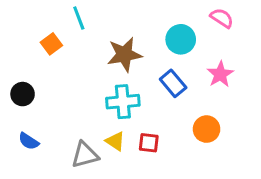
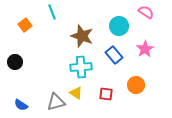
orange square: (51, 44) -> (25, 25), moved
brown star: (124, 55) -> (82, 36), turned 30
blue semicircle: (29, 141) -> (21, 105), moved
red square: (149, 143) -> (106, 94), moved

